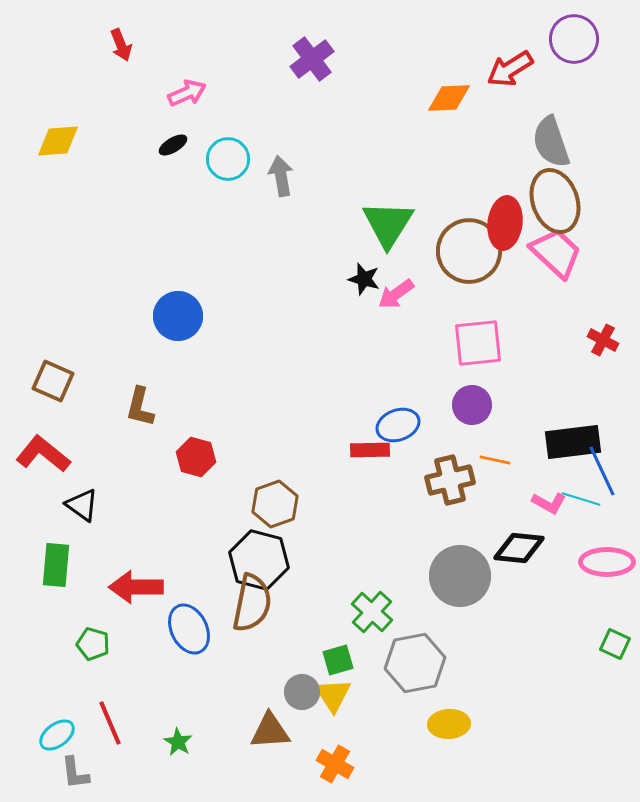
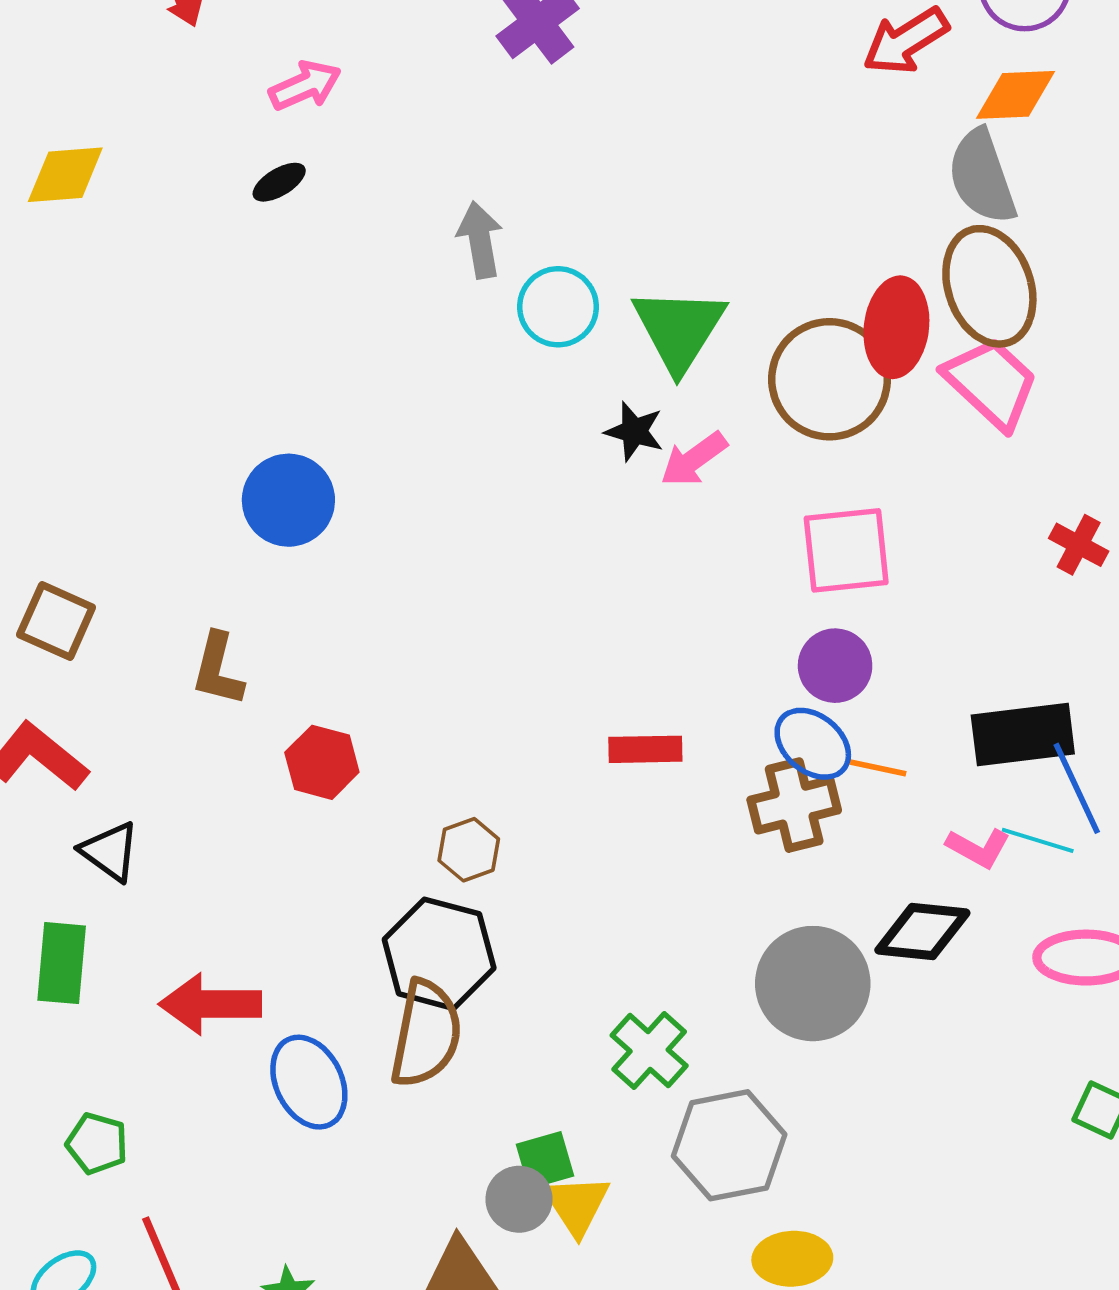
orange diamond: (449, 98) -> (1015, 95), moved
cyan circle: (228, 159) -> (558, 307), moved
blue ellipse: (398, 425) -> (813, 744), moved, turned 60
brown hexagon: (275, 504) -> (469, 850), size x0.7
green pentagon: (93, 644) -> (97, 1143), moved
green square: (338, 660) -> (545, 1160), moved

